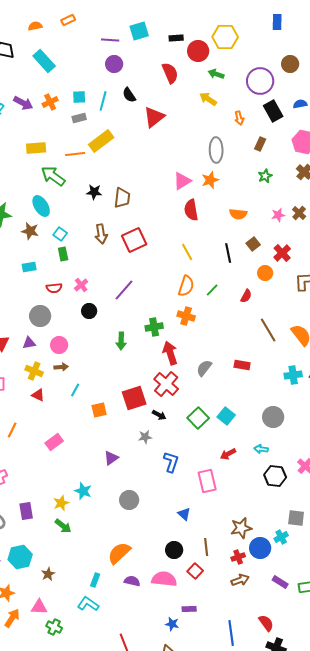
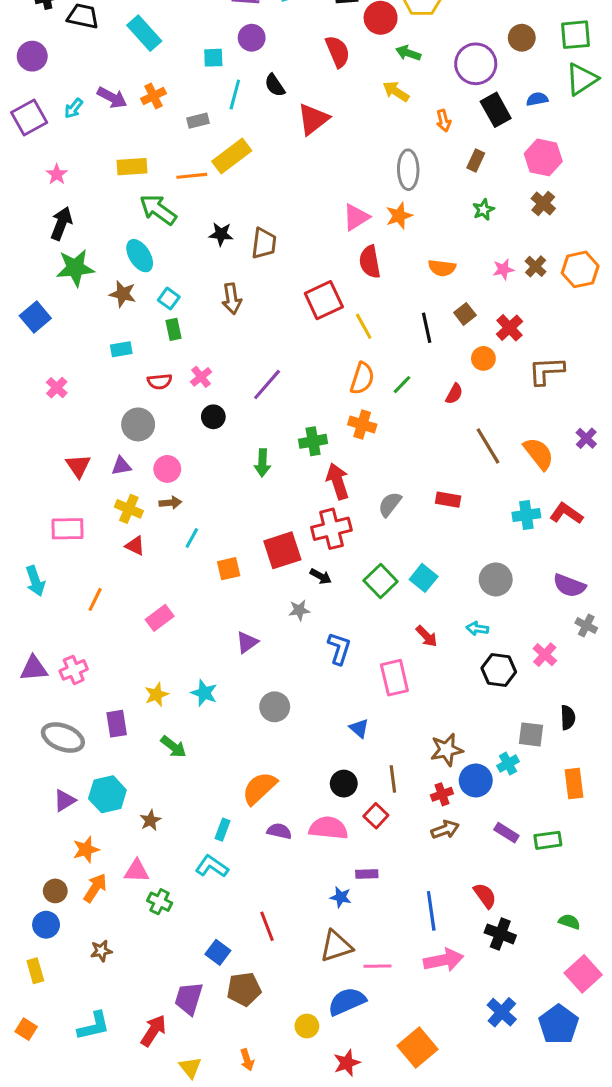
cyan square: (79, 97) -> (213, 58), moved
red square: (134, 240) -> (324, 300), moved
red cross: (166, 384) -> (331, 529), turned 35
red arrow: (228, 454) -> (427, 636), turned -105
yellow star: (61, 503) -> (157, 695), moved

